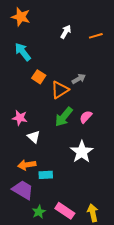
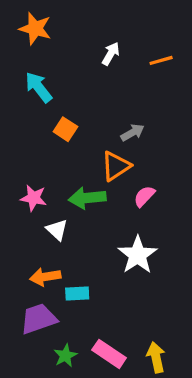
orange triangle: (60, 90) -> (116, 166), moved
green arrow: (64, 117) -> (87, 198), moved, turned 45
purple trapezoid: (23, 190) -> (39, 319), turned -50

